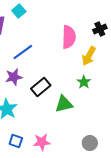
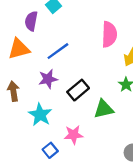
blue square: (16, 141) -> (50, 150), turned 32
pink star: (42, 142) -> (74, 135), moved

